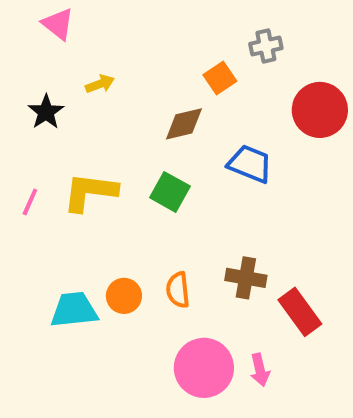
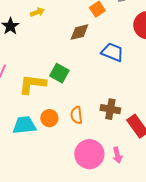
yellow L-shape: (90, 192) -> (32, 84), moved
green square: (170, 192) -> (59, 73), moved

